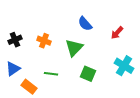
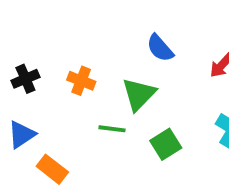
green line: (51, 74) -> (112, 129), moved
green square: (88, 74) -> (166, 144), turned 35

